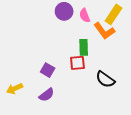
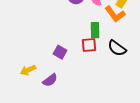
black semicircle: (105, 79) -> (117, 48), moved
purple semicircle: (47, 95) -> (50, 80), moved

